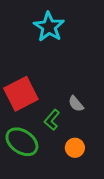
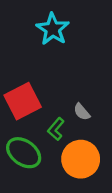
orange circle: (75, 148) -> (81, 159), size x1.8

